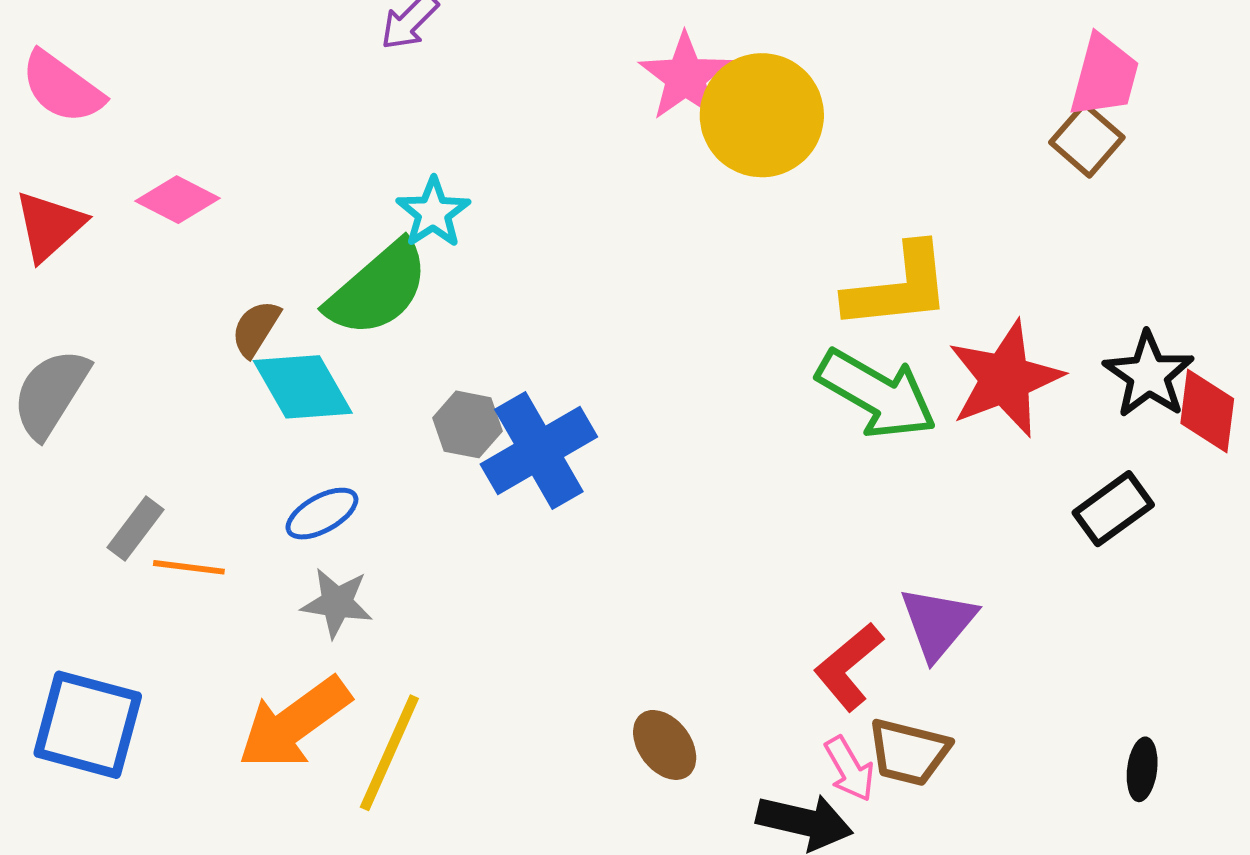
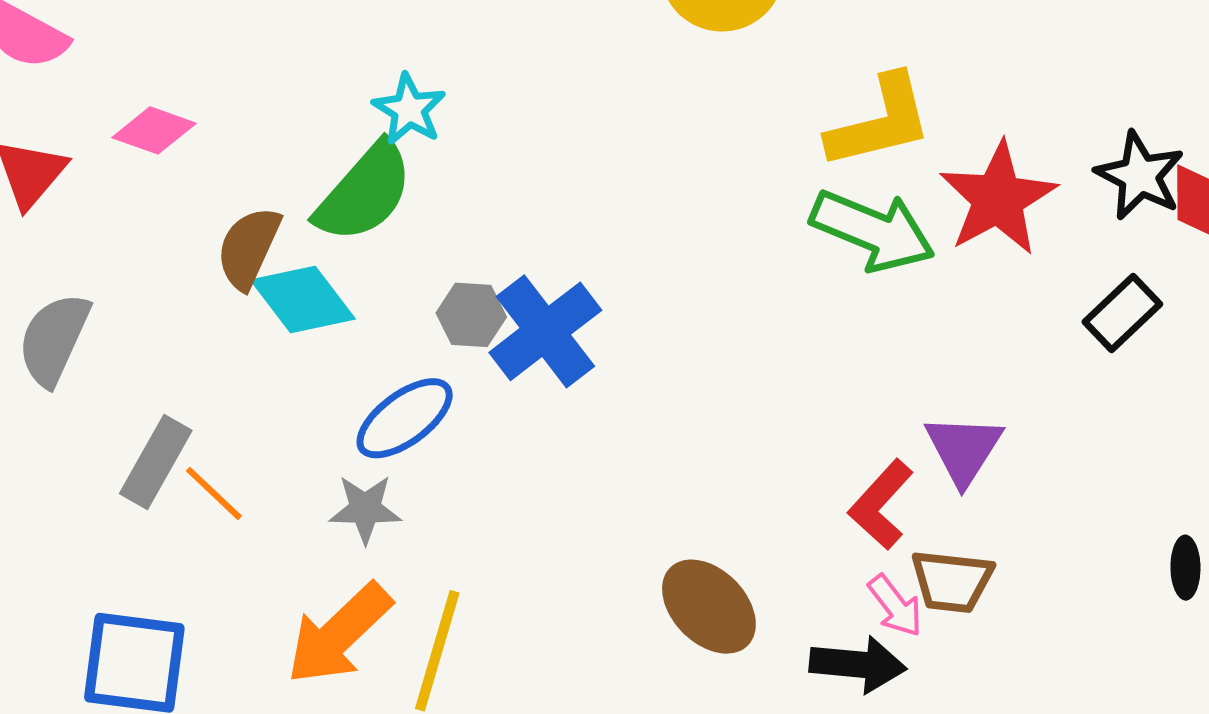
brown semicircle: (256, 328) -> (249, 248), size x1.4
blue ellipse: (322, 514) -> (405, 418), moved, size x1.4
gray rectangle: (135, 529) -> (156, 462), size x1.4
orange line: (189, 567) -> (214, 493), turned 44
brown ellipse: (665, 745) -> (709, 607), size x1.4

